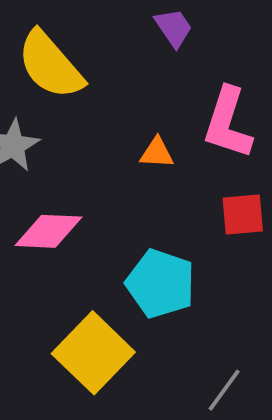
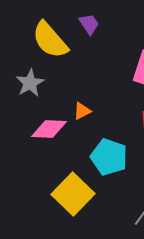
purple trapezoid: (174, 28) -> (89, 24), moved
orange triangle: (157, 153) -> (82, 111), moved, turned -30

